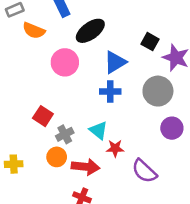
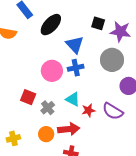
pink circle: (65, 62) -> (52, 71), moved
blue triangle: (115, 62) -> (75, 45), turned -30
orange circle: (57, 157) -> (46, 134), moved
purple semicircle: (144, 171) -> (113, 111), moved

